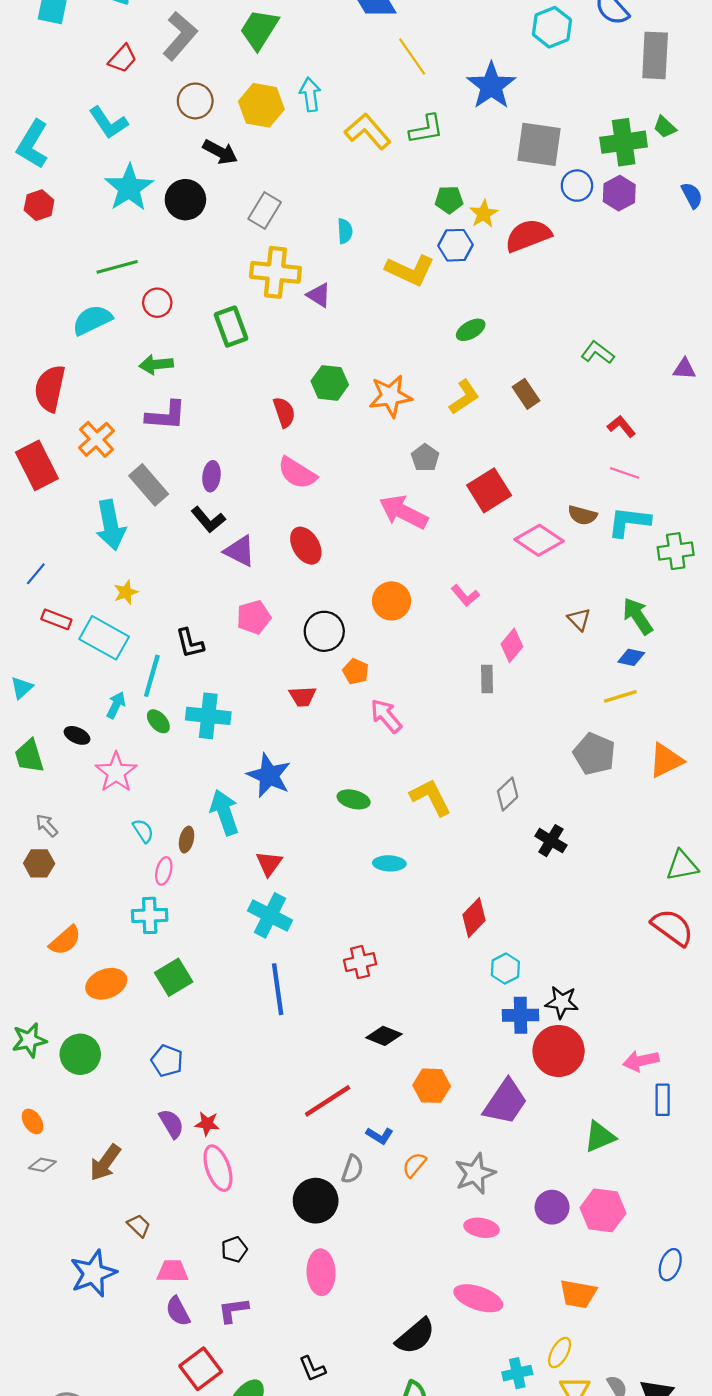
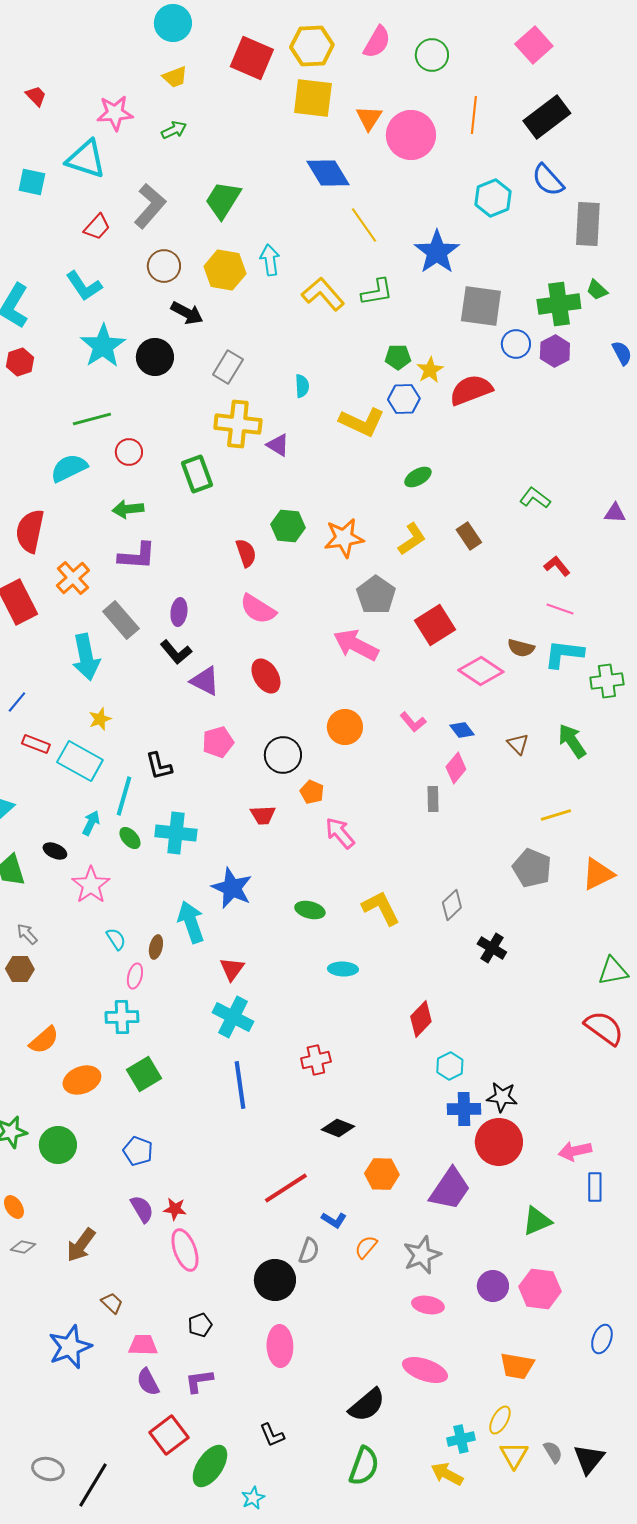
gray pentagon: (425, 458) -> (376, 595), size x1.5
blue diamond: (631, 657) -> (462, 730), moved, turned 40

